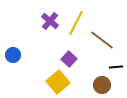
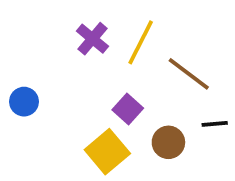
brown circle: (102, 85) -> (168, 142), moved

